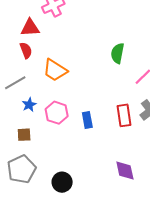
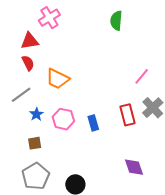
green semicircle: (118, 53) -> (116, 21), moved

